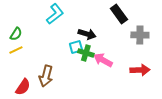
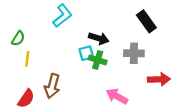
black rectangle: (119, 14) -> (146, 21), moved
gray cross: (140, 35) -> (134, 53), moved
yellow line: (16, 50) -> (27, 59), moved, turned -56
pink arrow: (103, 60) -> (117, 96), moved

